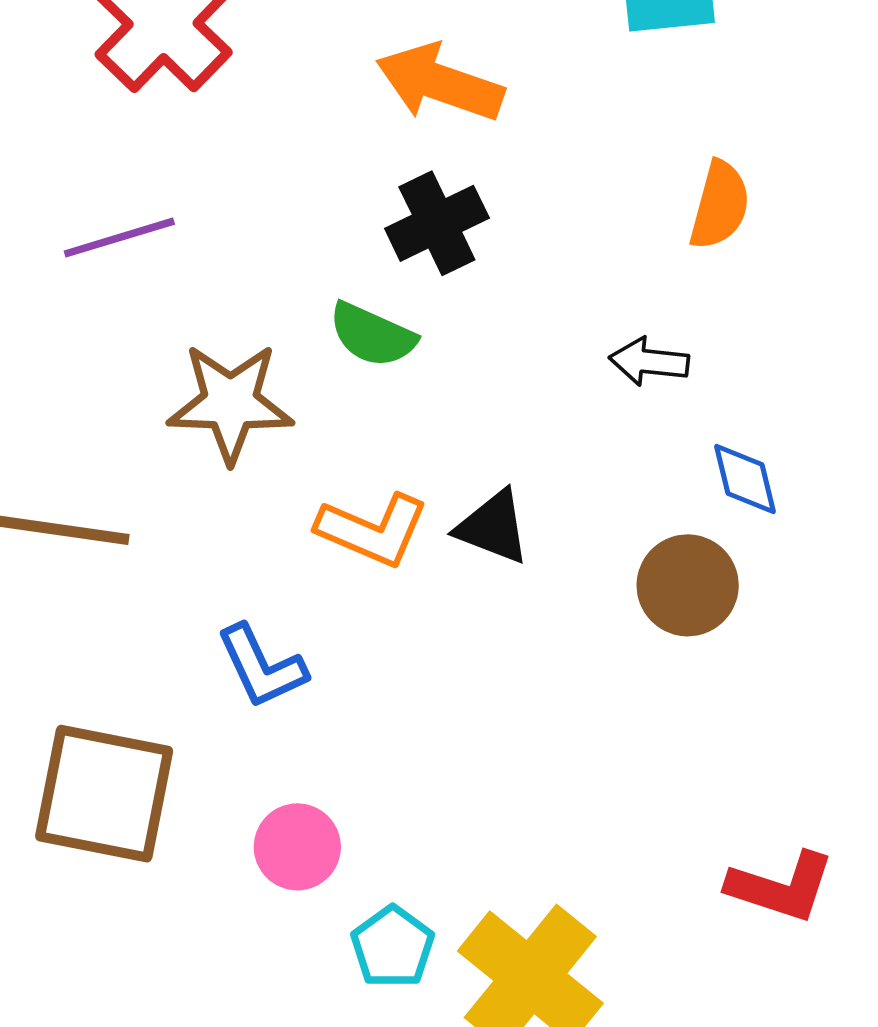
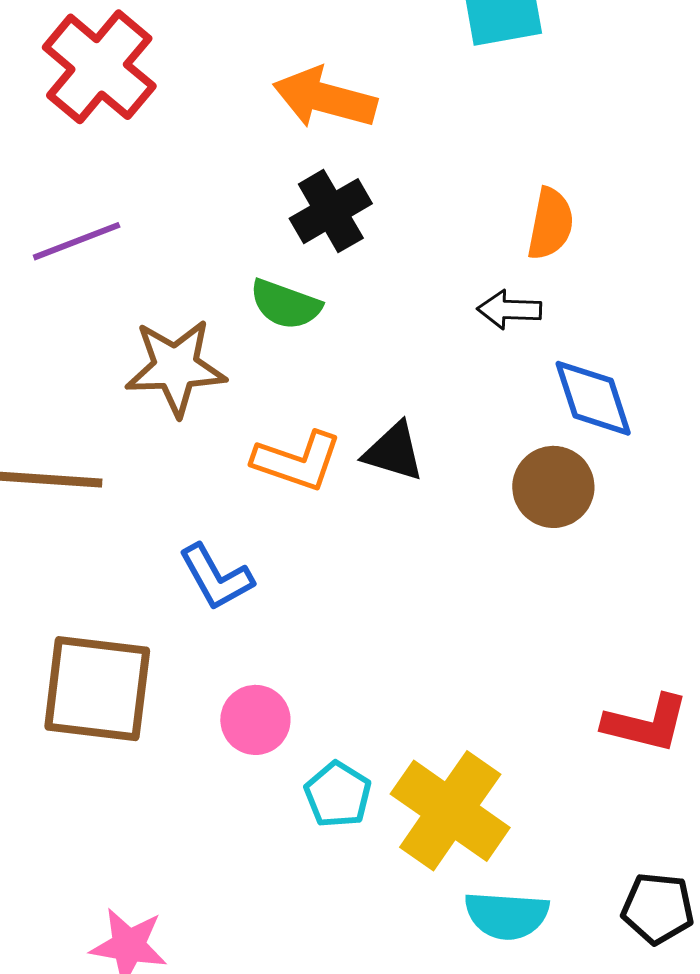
orange semicircle: (720, 205) -> (550, 224), moved
blue diamond: (745, 479) -> (593, 398), size x1.4

